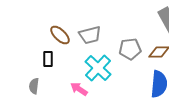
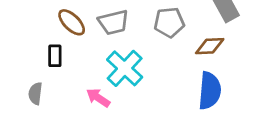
gray pentagon: (130, 49) -> (169, 22), moved

